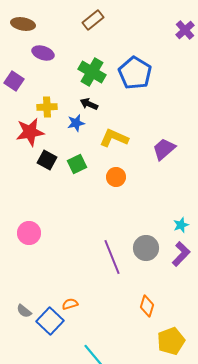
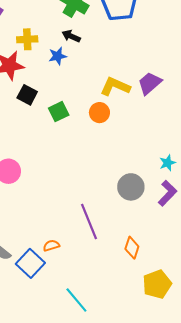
yellow L-shape: (114, 138) -> (115, 86), moved
green square: (77, 164) -> (59, 112), moved
purple line: (112, 257) -> (89, 221), moved

